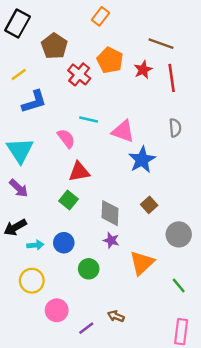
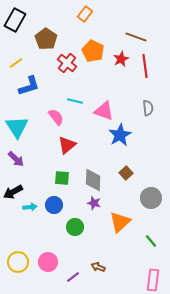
red triangle: (79, 172) -> (67, 145), turned -30
green square: (68, 200) -> (62, 178), moved, turned -35
yellow circle: (32, 281) -> (18, 262), moved

